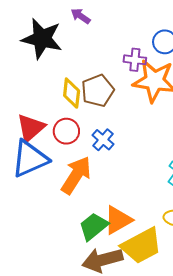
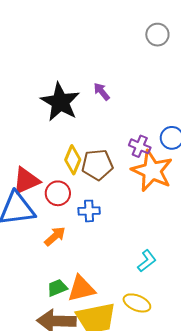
blue cross: (103, 140) -> (89, 211), turned 30
orange arrow: (76, 175) -> (55, 236), size x0.6
green trapezoid: (93, 226) -> (57, 288), size x0.7

